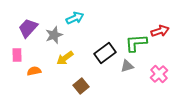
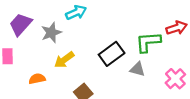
gray triangle: (127, 66) -> (138, 69), turned 32
orange semicircle: (34, 71) -> (37, 79), moved

